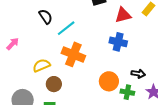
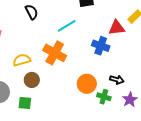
red triangle: (123, 15) -> (117, 28), moved
cyan line: (66, 28) -> (67, 26), moved

